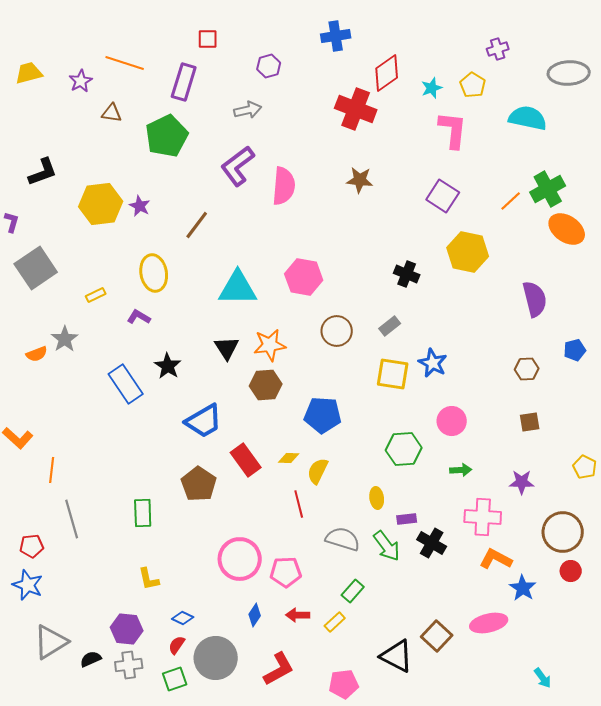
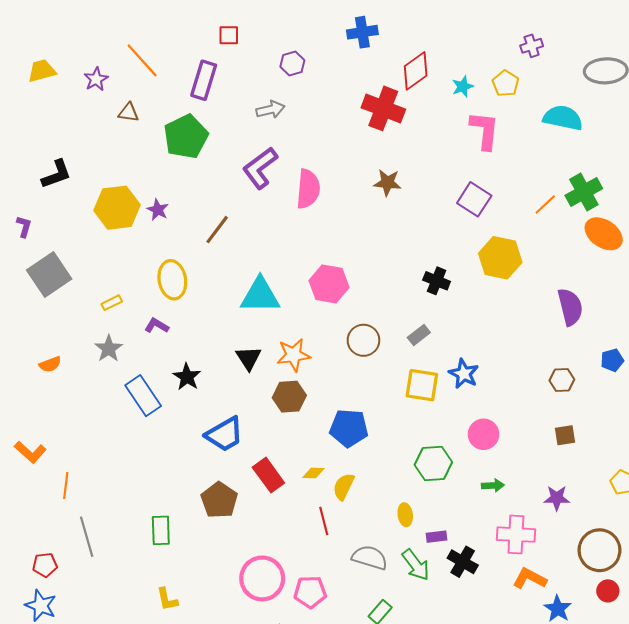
orange line: (125, 63) -> (142, 60), turned 30
gray star: (65, 339) -> (109, 349), moved

